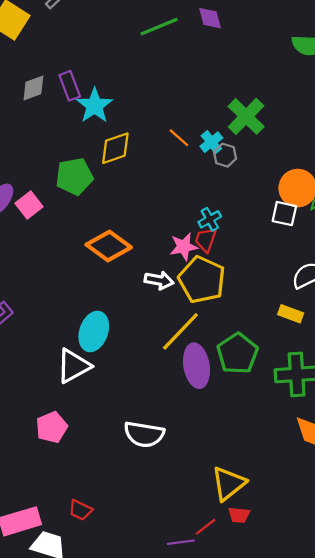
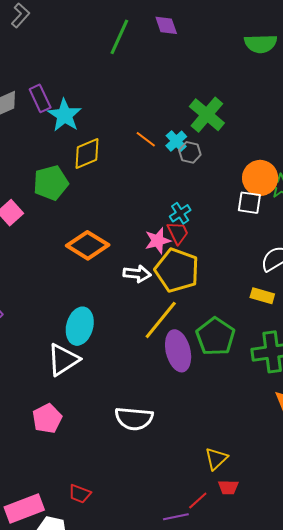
green line: (159, 27) -> (119, 37), turned -39
red trapezoid: (206, 240) -> (178, 233), turned 140
yellow triangle: (229, 484) -> (216, 459), size x0.7

